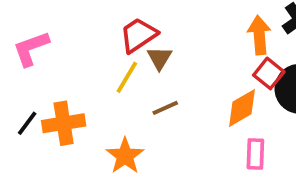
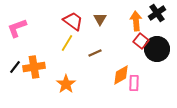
red trapezoid: (138, 35) -> (73, 21), turned 70
brown triangle: (159, 58) -> (100, 19), moved
brown line: (165, 108) -> (95, 53), moved
orange diamond: (242, 108) -> (121, 75), moved

